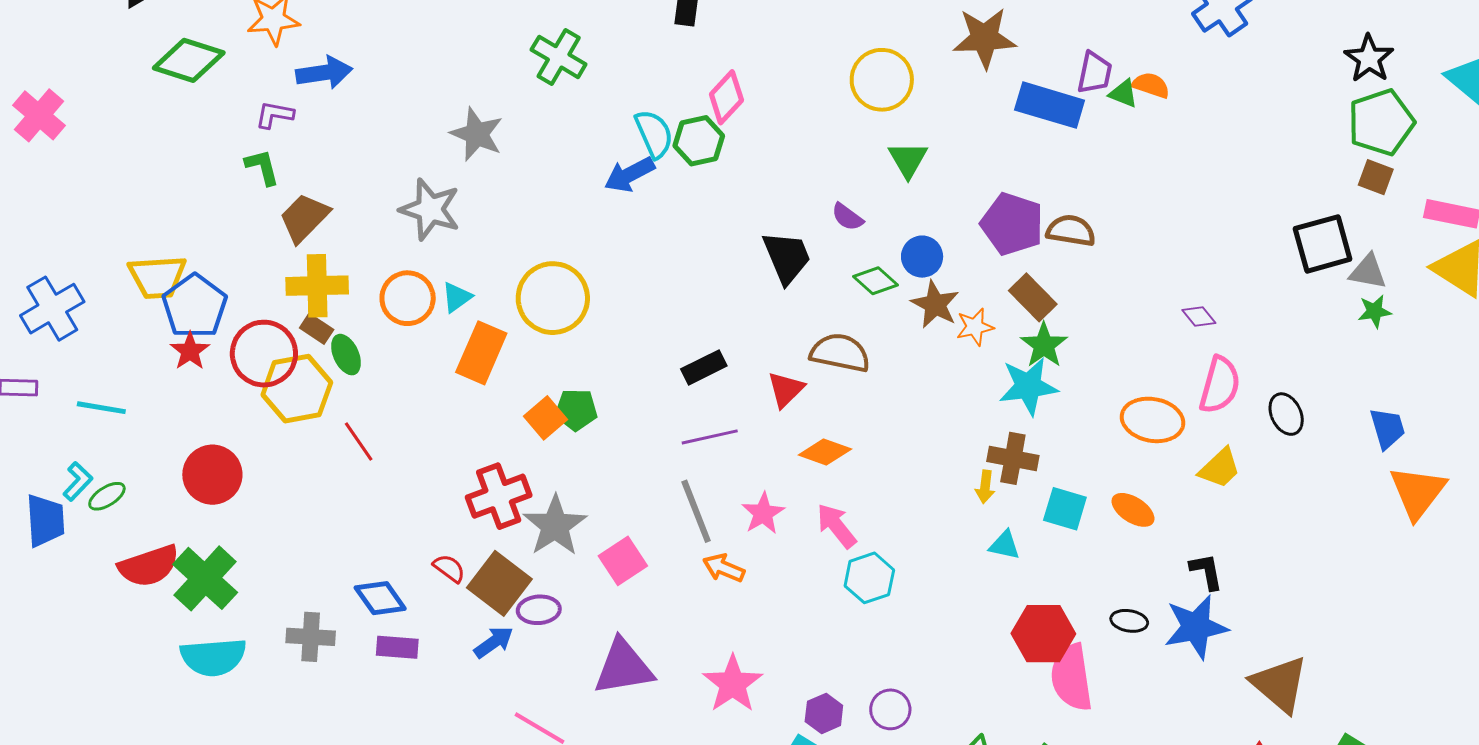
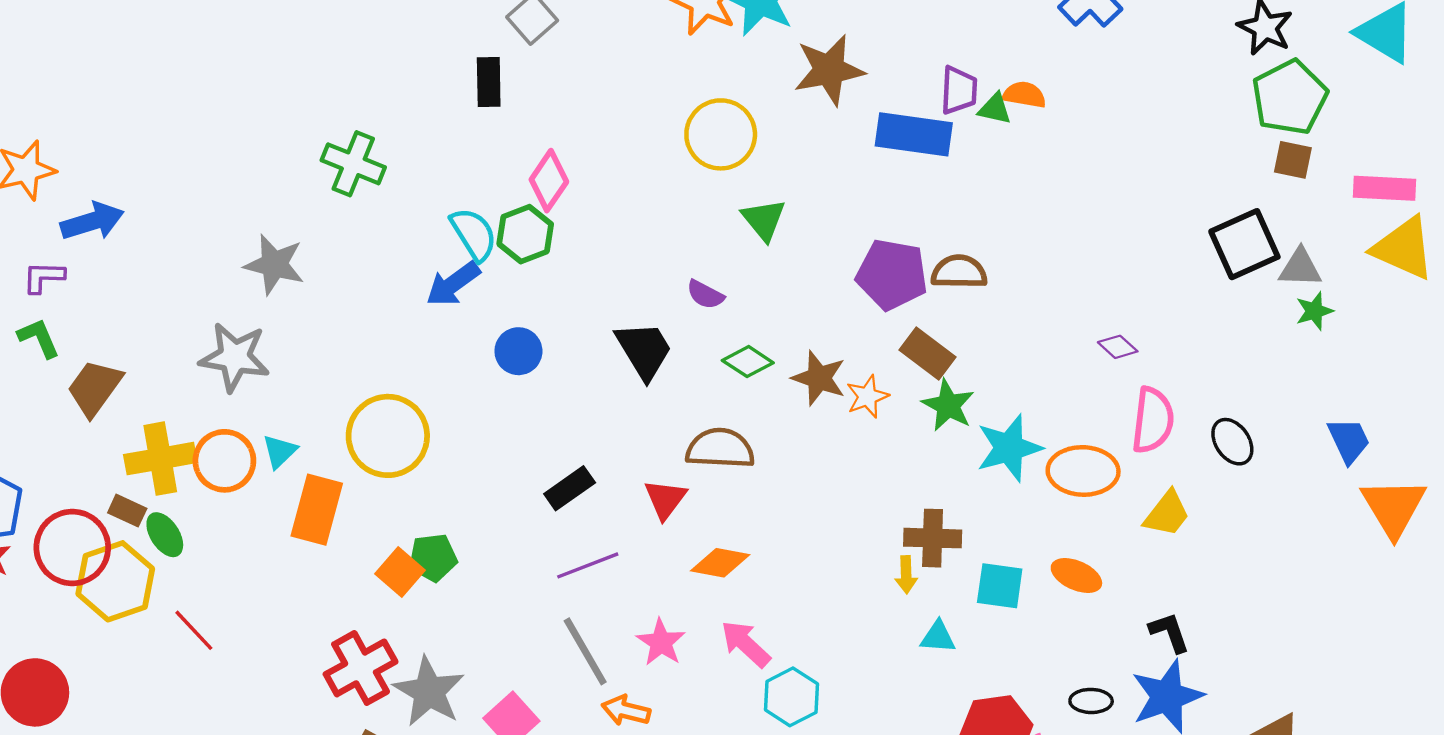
blue circle: (922, 257) -> (518, 351), moved
yellow cross: (317, 286) -> (160, 459), moved
cyan star: (1028, 386) -> (1009, 448), moved

